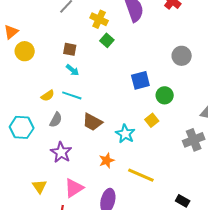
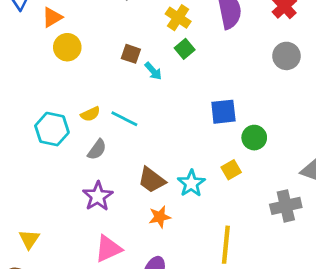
gray circle: (182, 56) -> (286, 56), moved
cyan arrow: (73, 70) -> (153, 71), moved
brown trapezoid: (92, 122) -> (152, 180), moved
cyan hexagon: (22, 127) -> (52, 129), moved
yellow line: (141, 175) -> (226, 245), moved, turned 64
yellow triangle: (39, 186) -> (29, 239), moved

